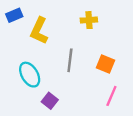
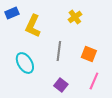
yellow cross: (89, 20) -> (75, 17), turned -32
purple square: (50, 101) -> (61, 85), moved

